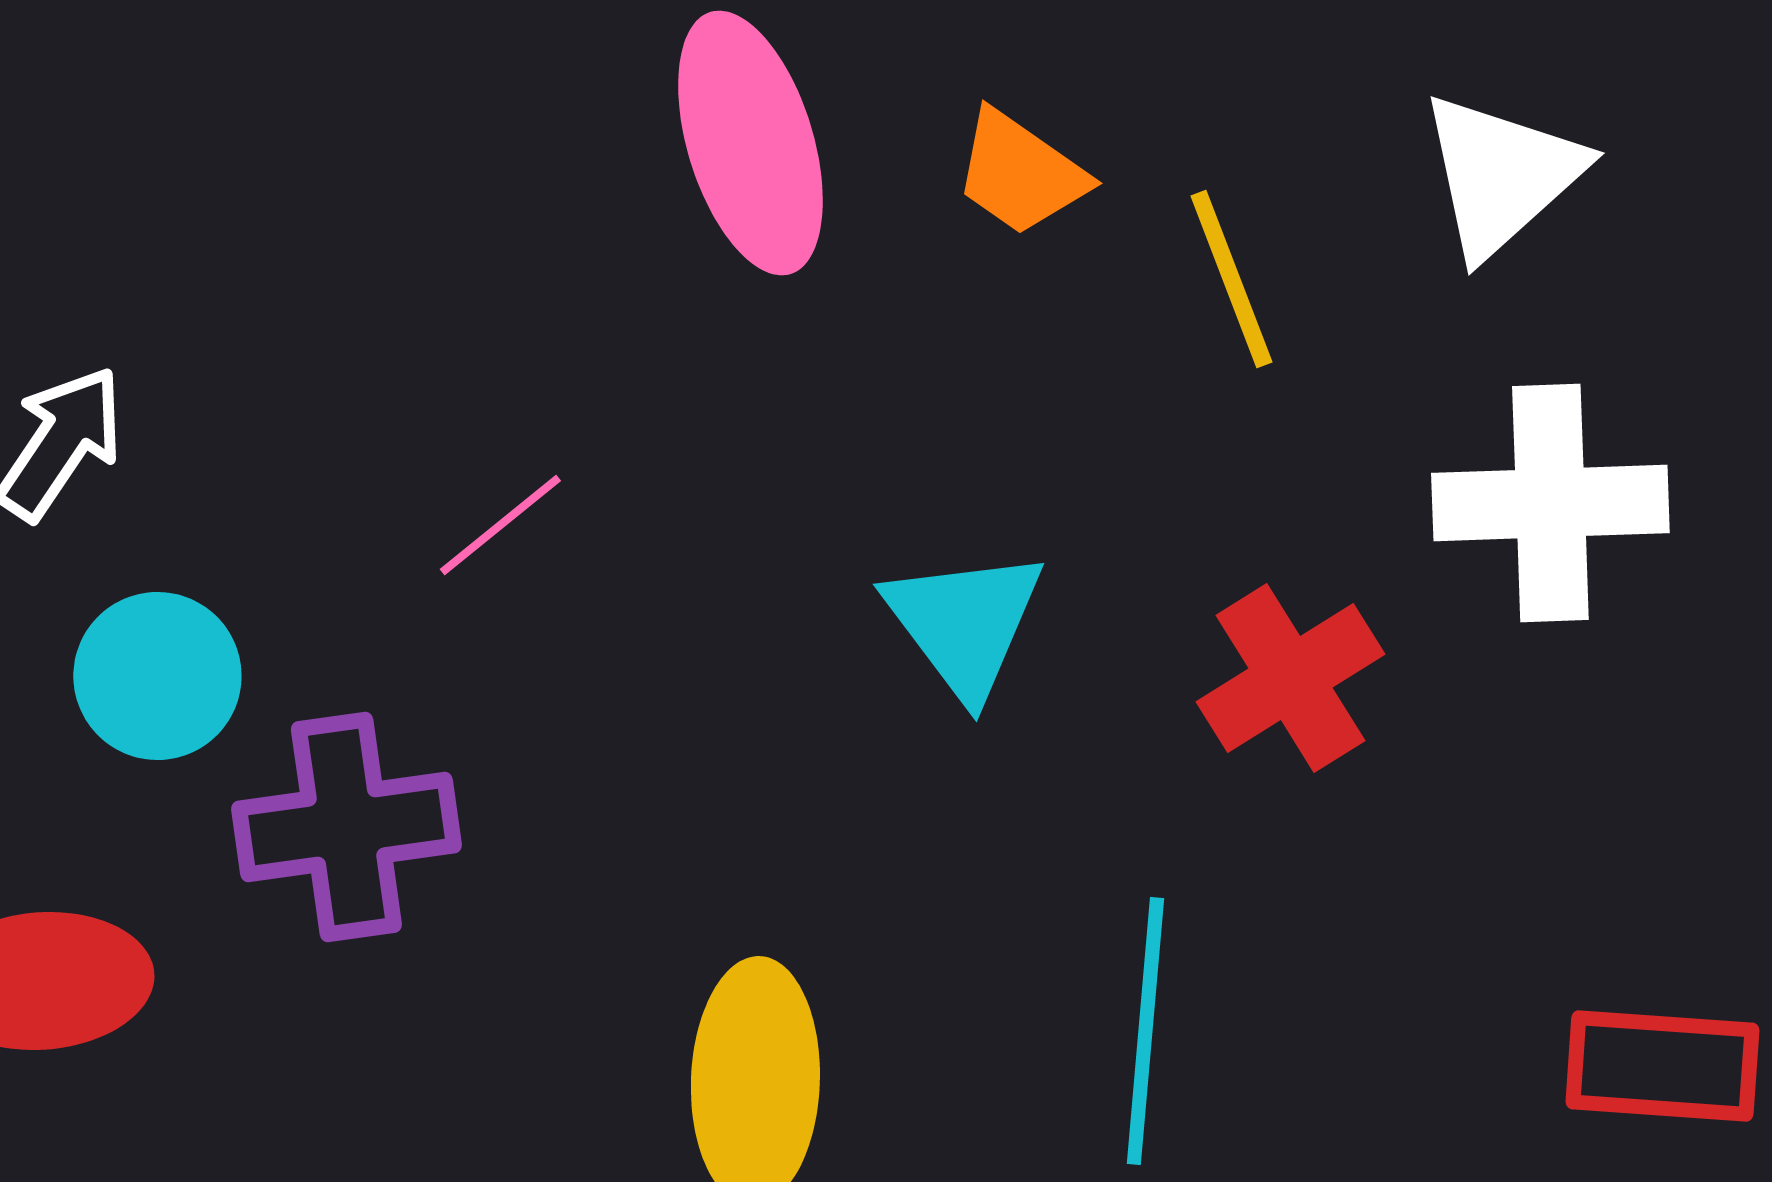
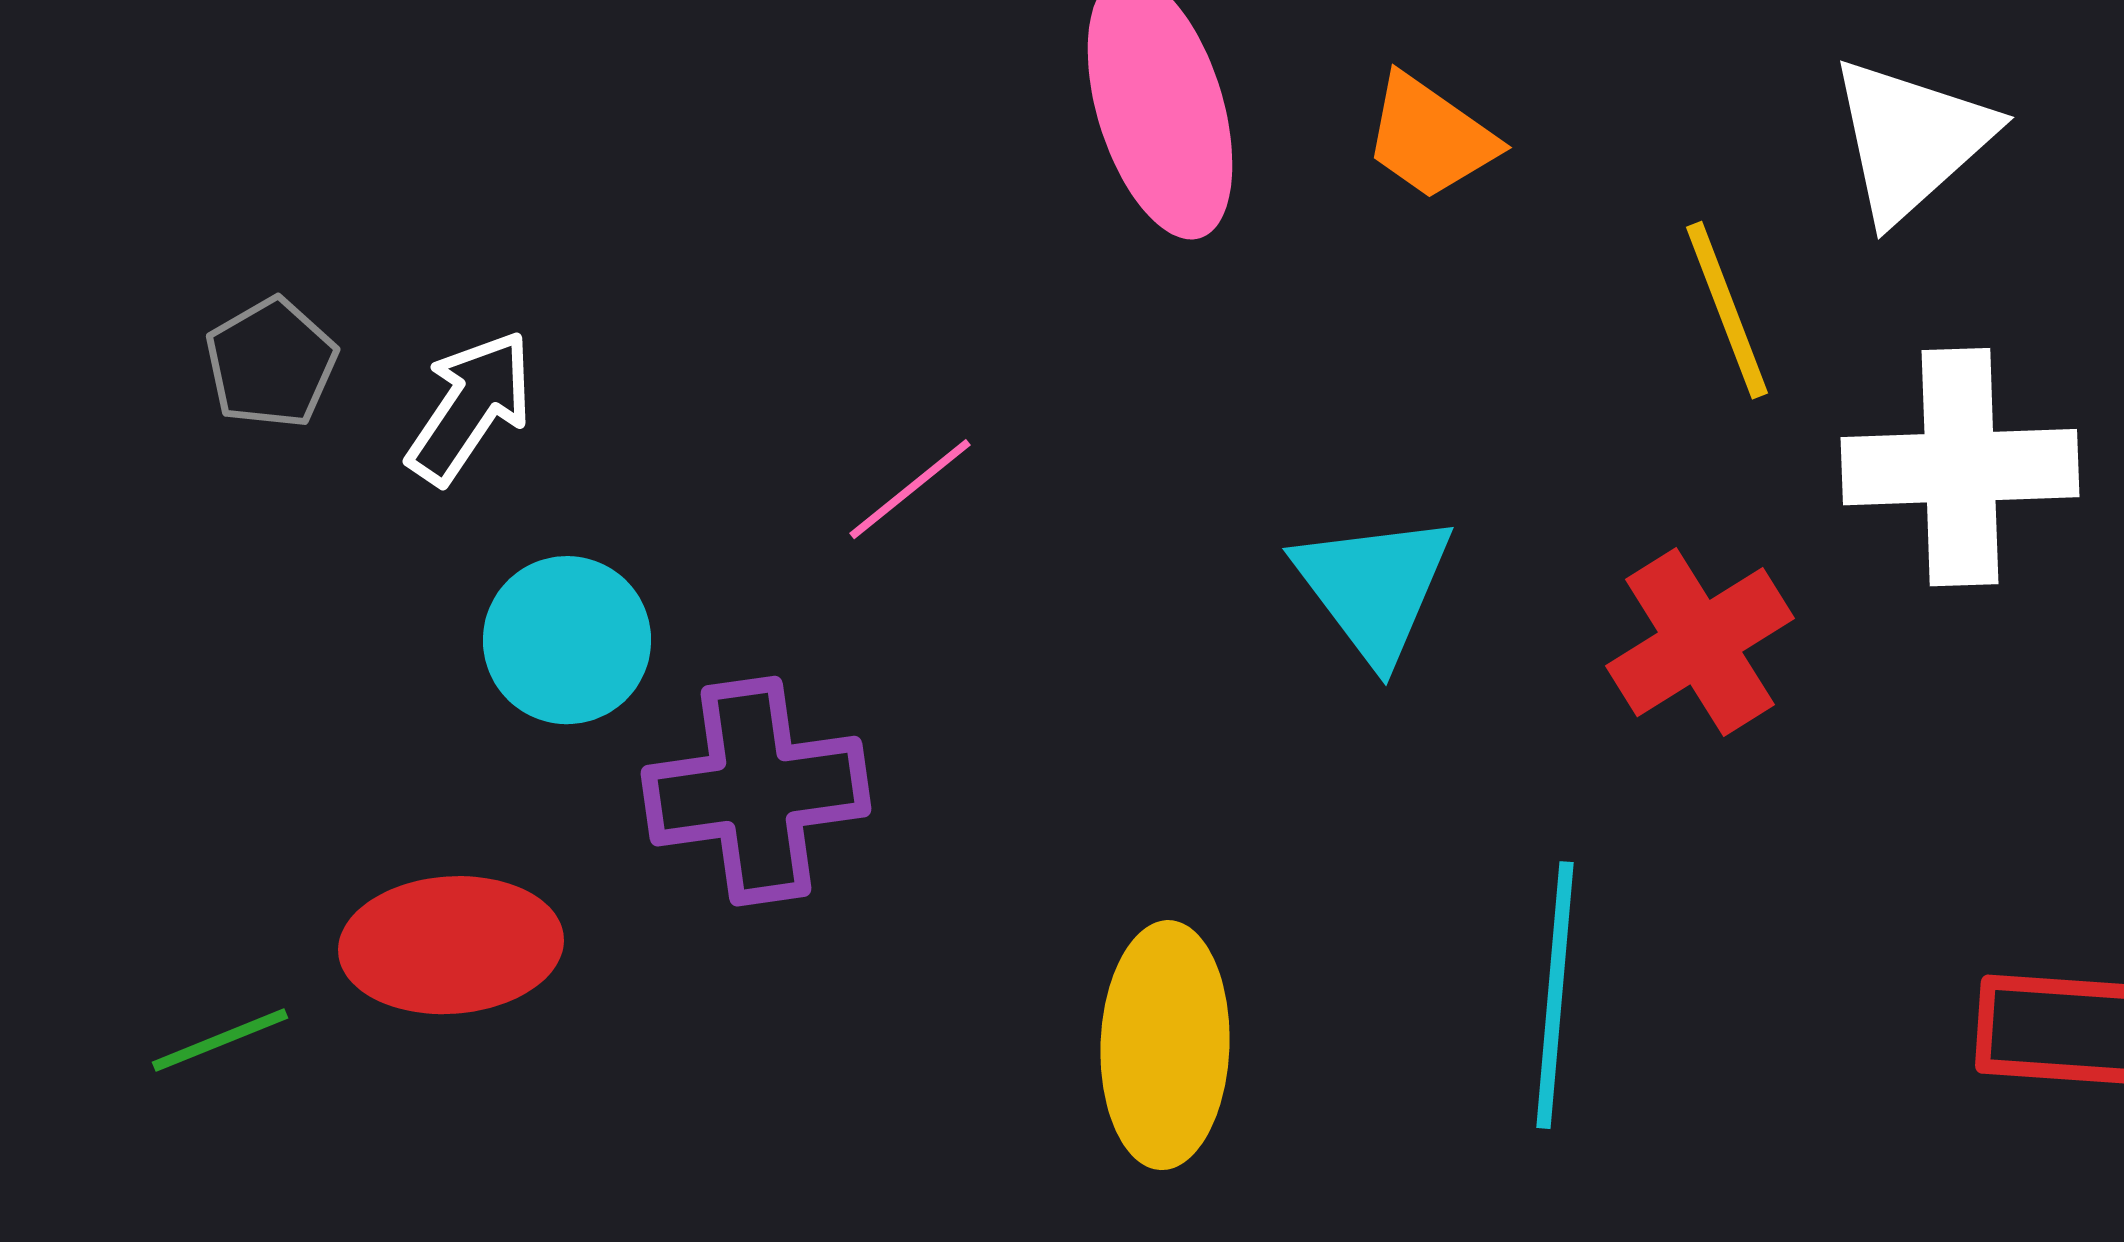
yellow line: (1231, 279) -> (1727, 310), moved

